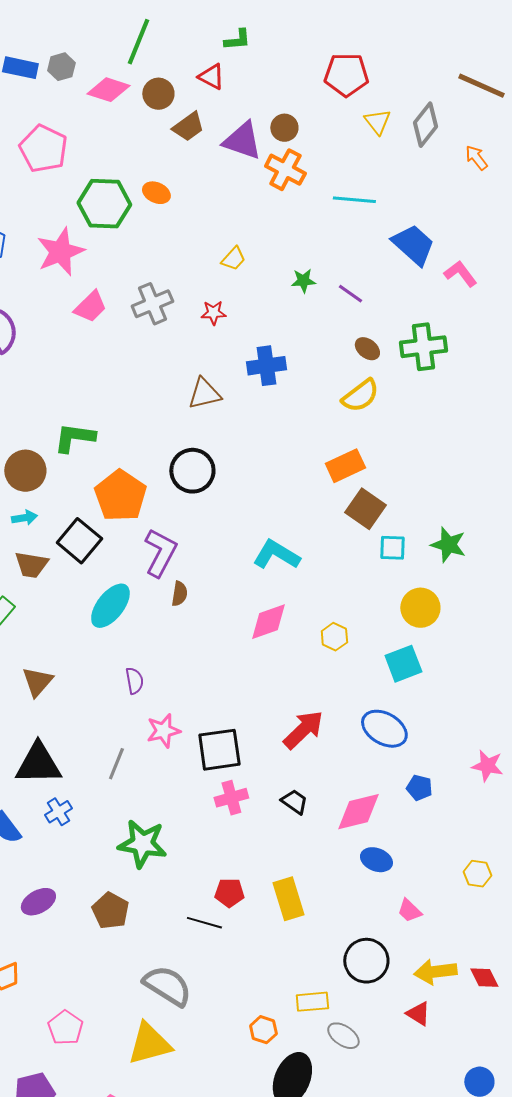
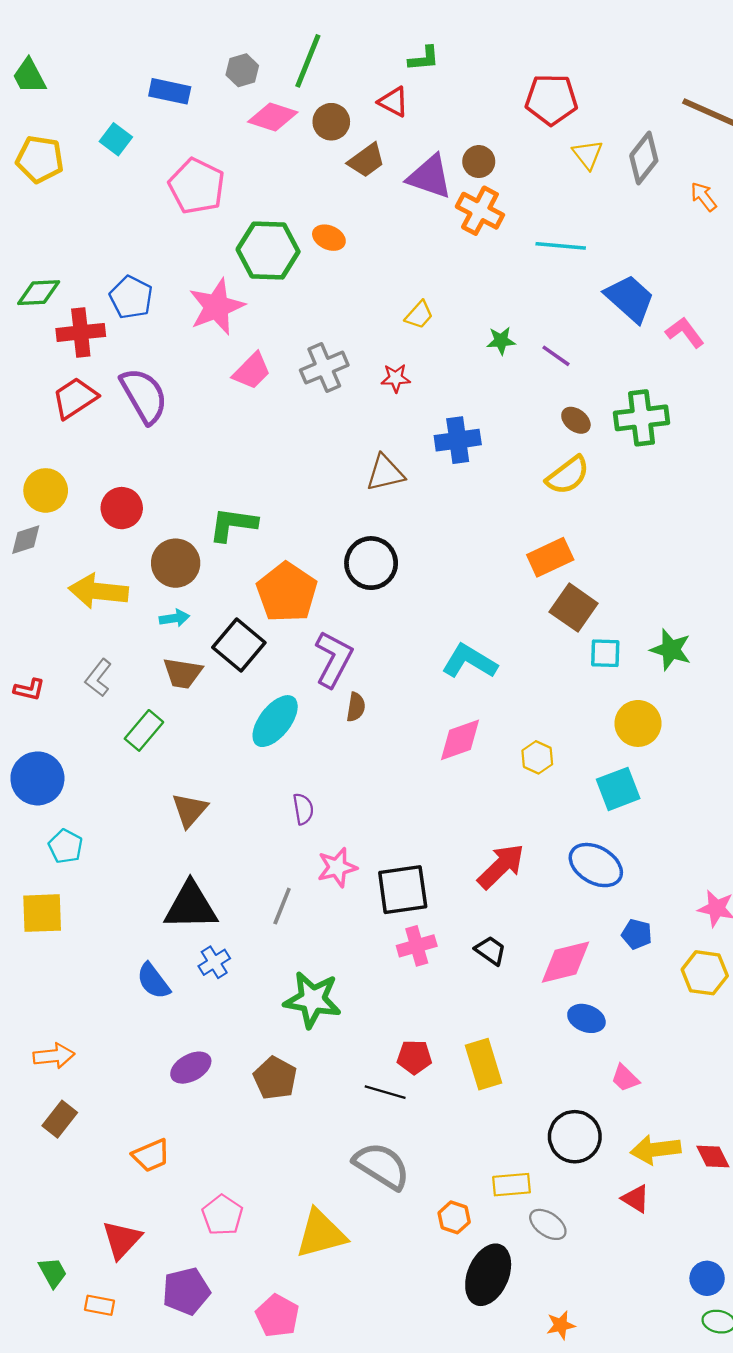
gray hexagon: (61, 67) -> (242, 70), moved
yellow hexagon: (477, 874) -> (705, 973), moved, size x1.4
gray semicircle: (167, 986) -> (382, 1166), moved

